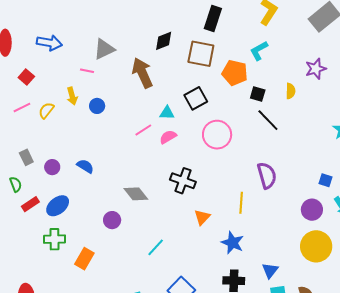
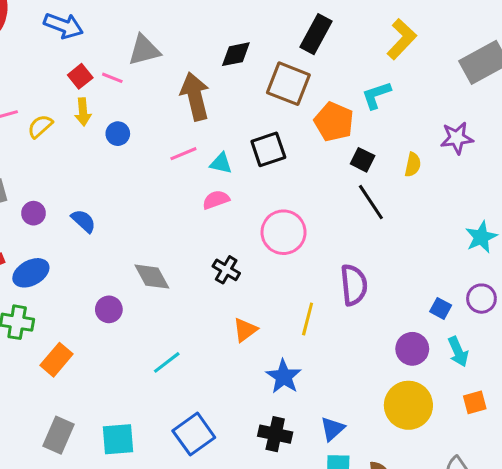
red square: (26, 77) -> (80, 76), moved
pink line: (143, 130) -> (183, 154), moved
pink circle: (217, 135) -> (284, 232), moved
black cross: (183, 181) -> (226, 270), size x0.7

